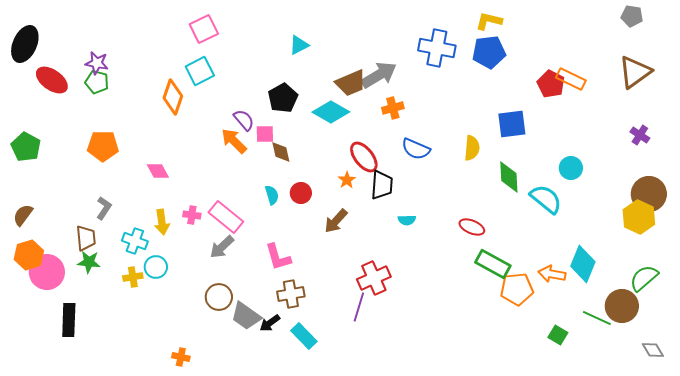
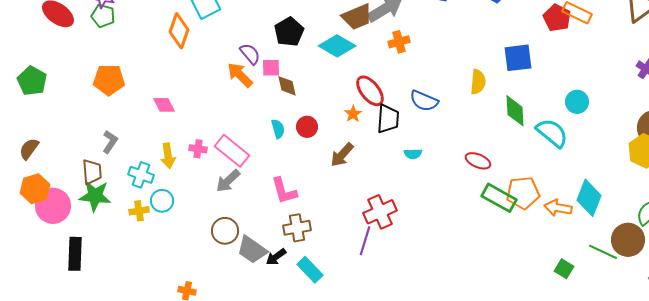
blue semicircle: (416, 149) -> (424, 101), moved
green star: (89, 262) -> (95, 196), size x1.4
orange pentagon: (517, 289) -> (523, 193), moved

